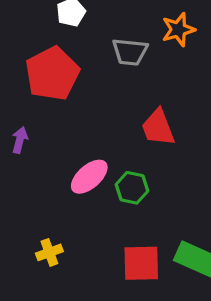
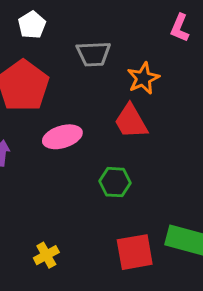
orange star: (178, 30) -> (143, 78), moved
pink ellipse: (89, 177) -> (62, 137), moved, turned 33

